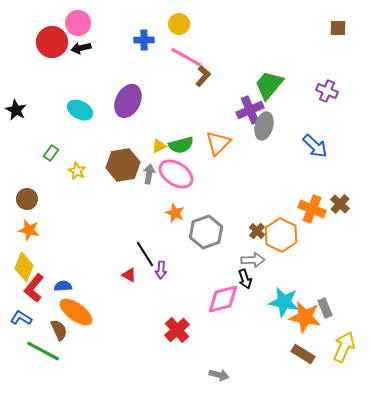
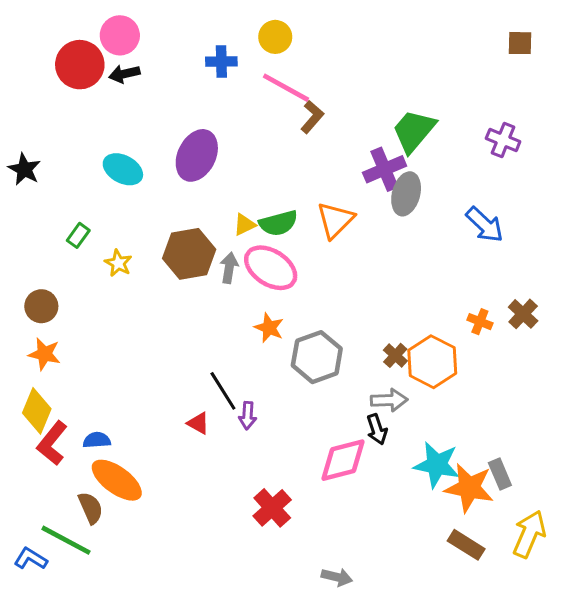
orange cross: (312, 209) -> (480, 322), size x0.6
blue L-shape: (21, 318) -> (31, 559), moved

